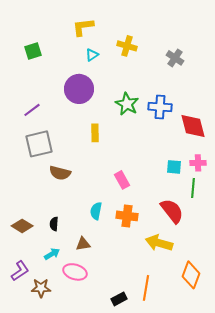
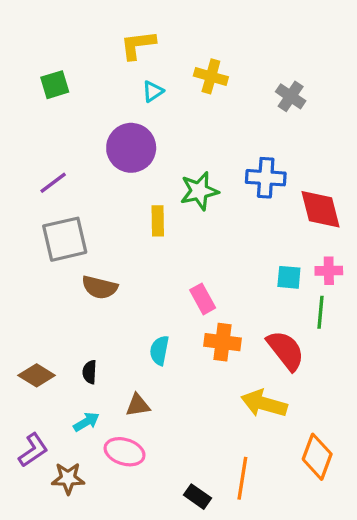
green star: (127, 104) -> (199, 191), moved, turned 30
orange cross: (127, 216) -> (223, 342), moved
black rectangle: (119, 299) -> (198, 497), turned 63

